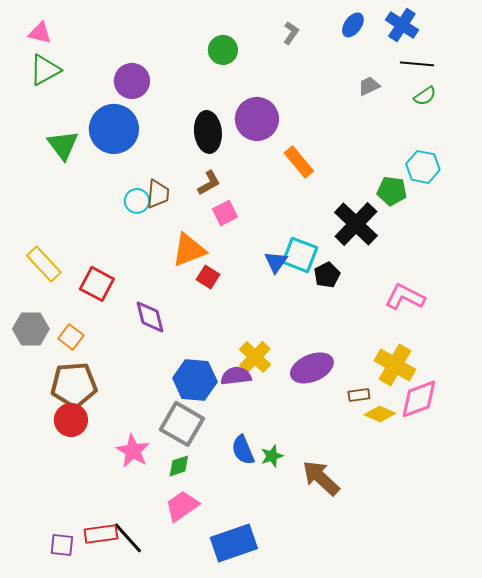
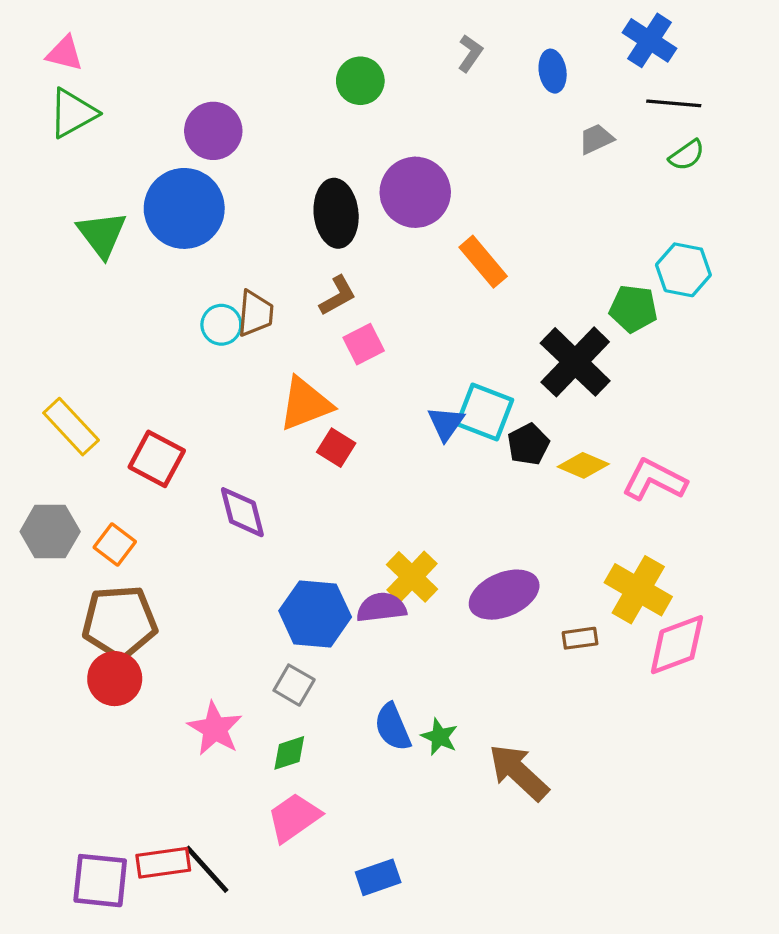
blue ellipse: (353, 25) -> (553, 71), moved, turned -45
yellow diamond: (380, 414) -> (583, 465), moved
gray square: (182, 424) -> (294, 685), size x0.6
green star: (272, 456) -> (439, 737), turned -30
blue rectangle: (234, 543) -> (378, 877), size x0.6
purple square: (62, 545) -> (100, 881), size x1.5

